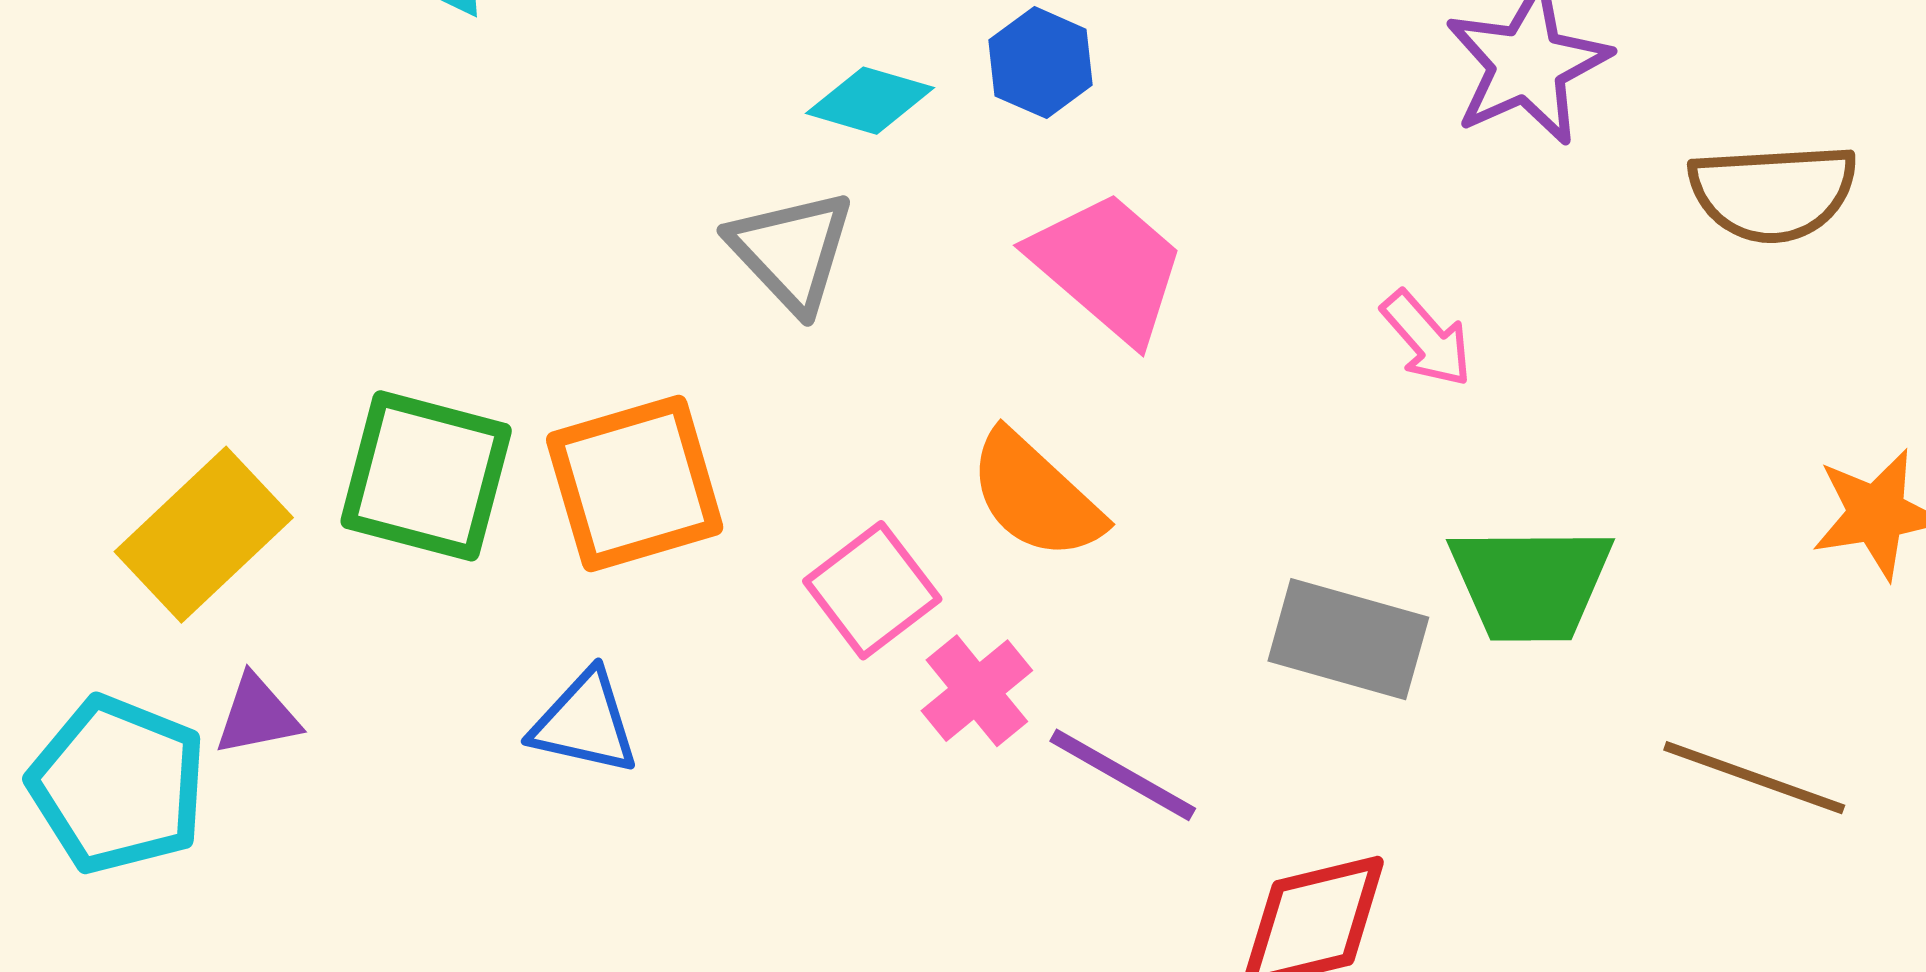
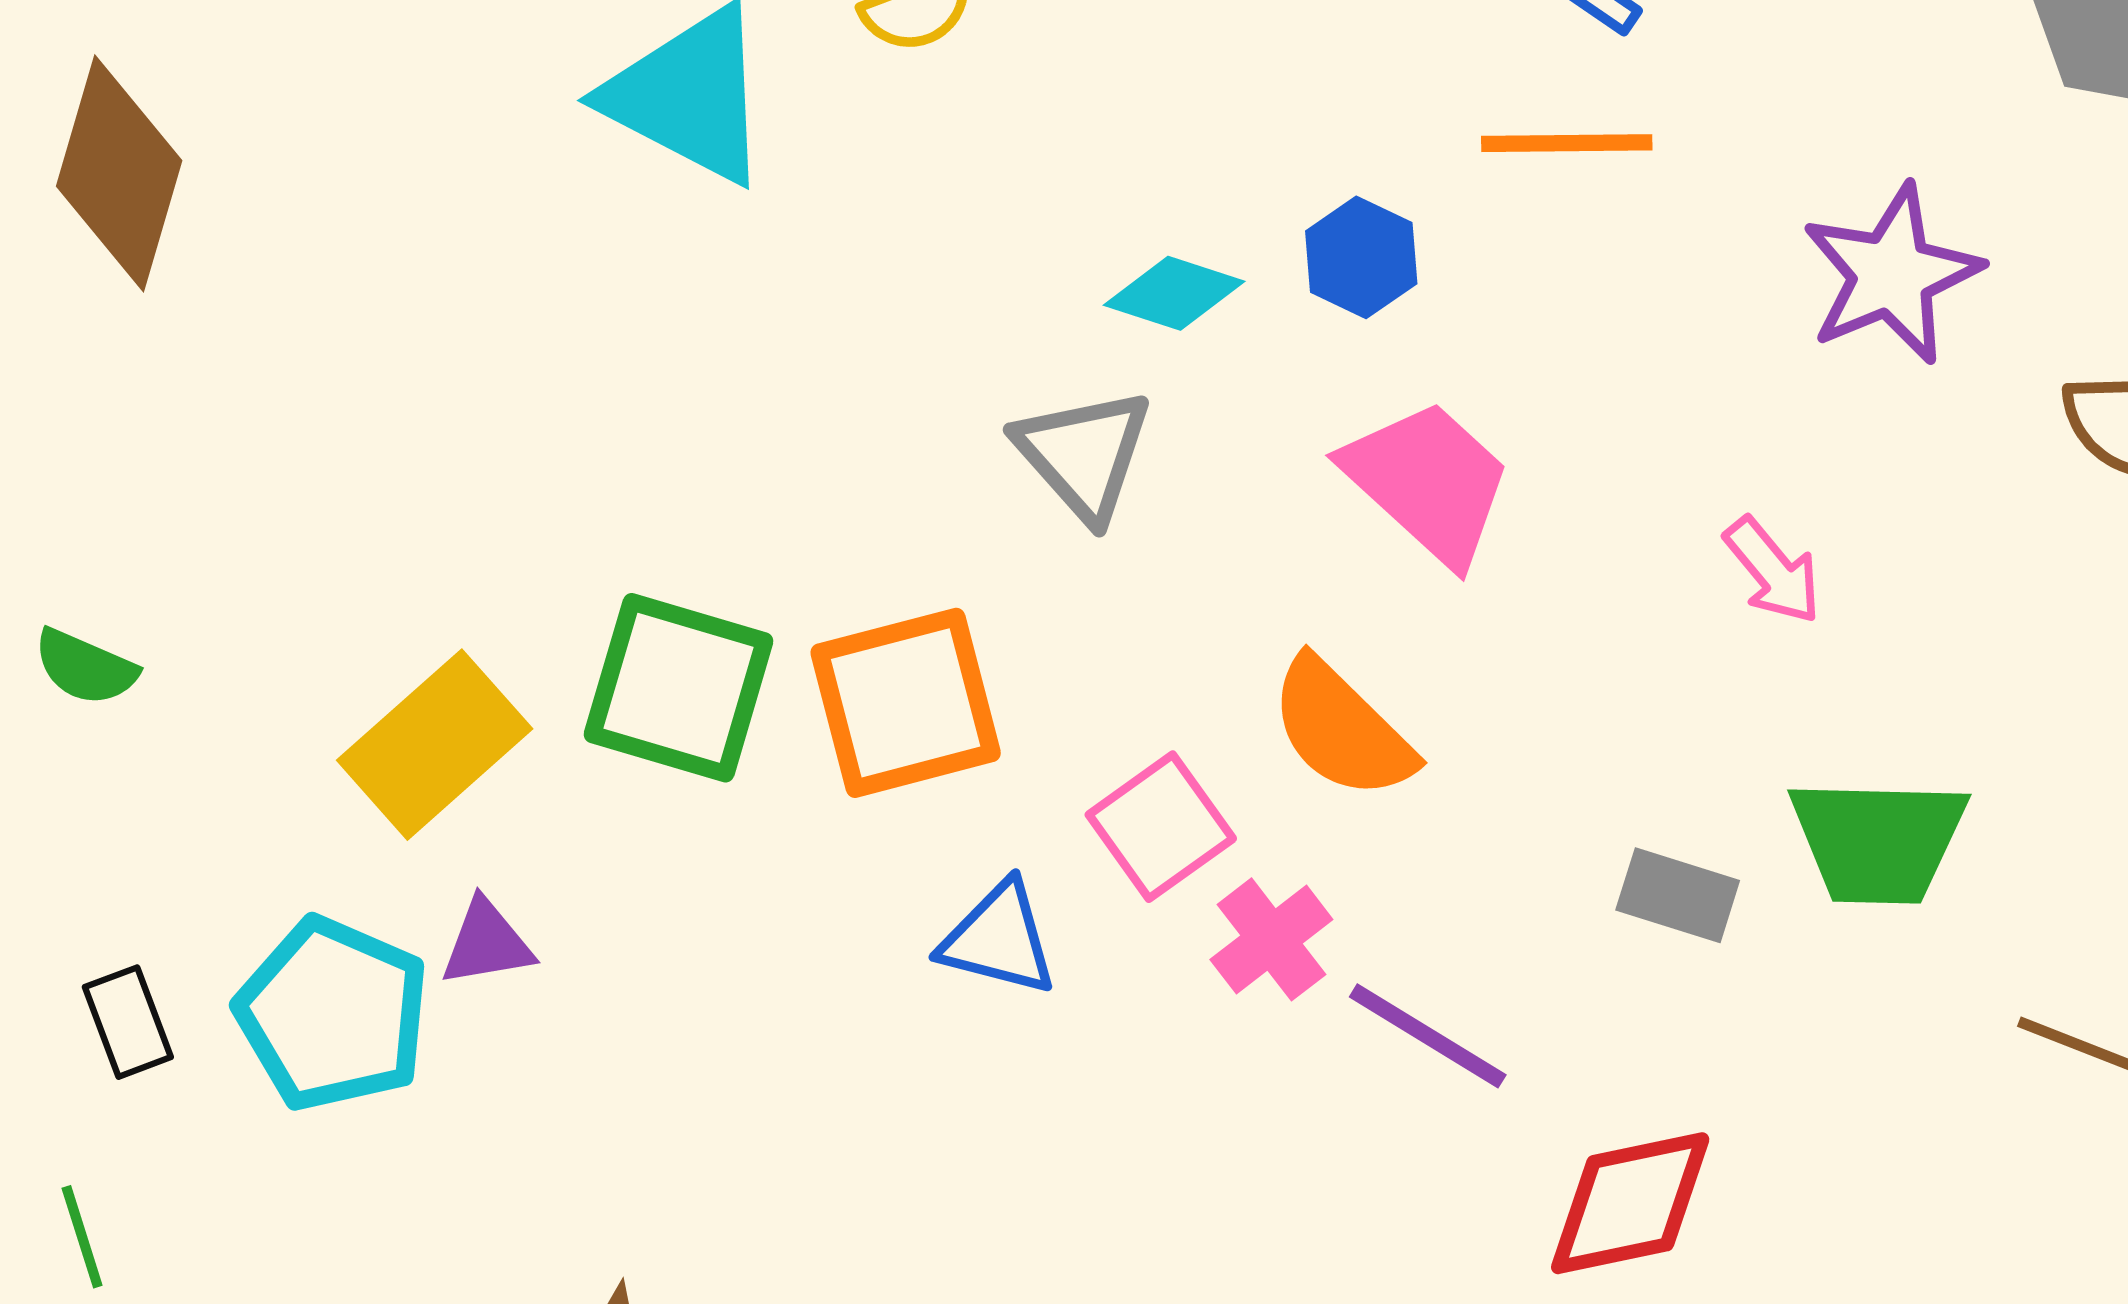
gray rectangle: (1348, 639) -> (1678, 895), size x0.7
blue triangle: (585, 723) -> (999, 939), moved

